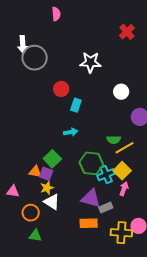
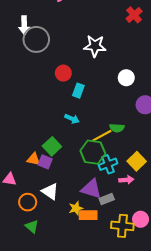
cyan arrow: (71, 132) -> (72, 119), turned 32
yellow line: (124, 148) -> (102, 136), moved
yellow square: (122, 171) -> (137, 161), moved
yellow star: (47, 188) -> (76, 208), moved
pink arrow: (124, 189) -> (126, 180), turned 64
green triangle: (35, 236) -> (32, 226), turned 32

